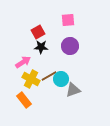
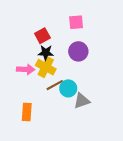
pink arrow: (23, 62) -> (26, 69), turned 35
yellow cross: (31, 79) -> (46, 67), moved
orange rectangle: (24, 100) -> (27, 112), turned 42

